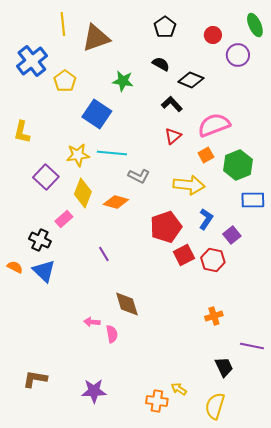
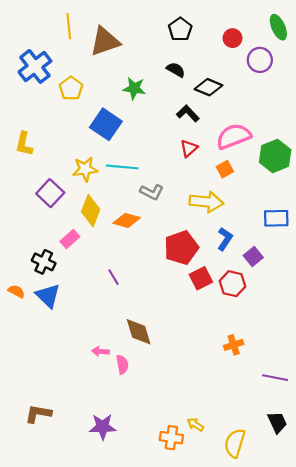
green hexagon: (238, 165) -> (275, 156), moved
black trapezoid: (224, 367) -> (277, 422), moved

